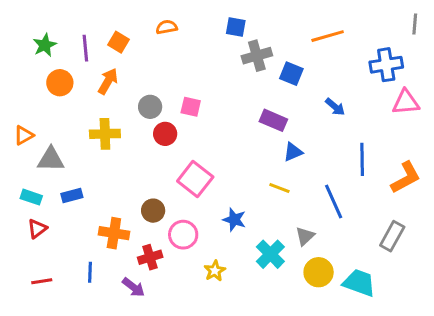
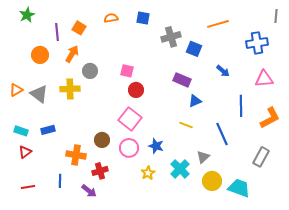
blue square: (236, 27) -> (143, 18), moved
green star: (45, 45) -> (27, 15), moved
pink triangle: (406, 102) -> (264, 79), moved
gray circle: (150, 107) -> (90, 71), moved
red circle: (165, 134) -> (136, 90), moved
gray triangle: (51, 159) -> (39, 94), moved, turned 36
pink circle: (183, 235) -> (129, 148), moved
yellow star: (215, 271) -> (148, 173), moved

